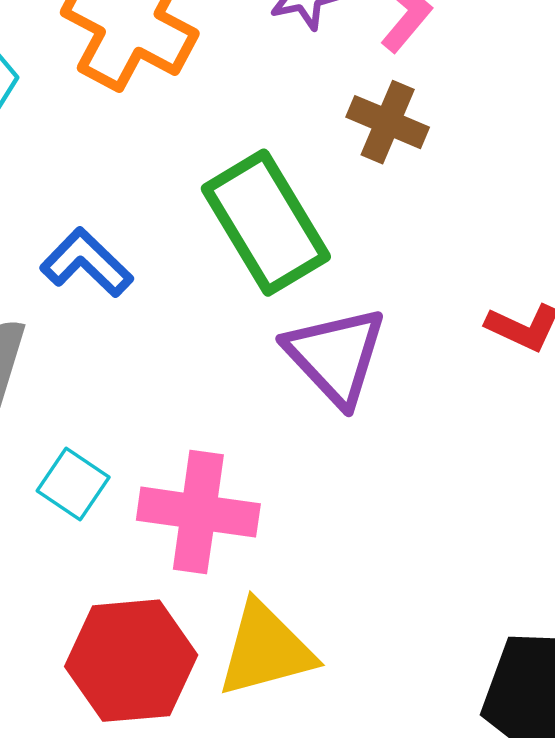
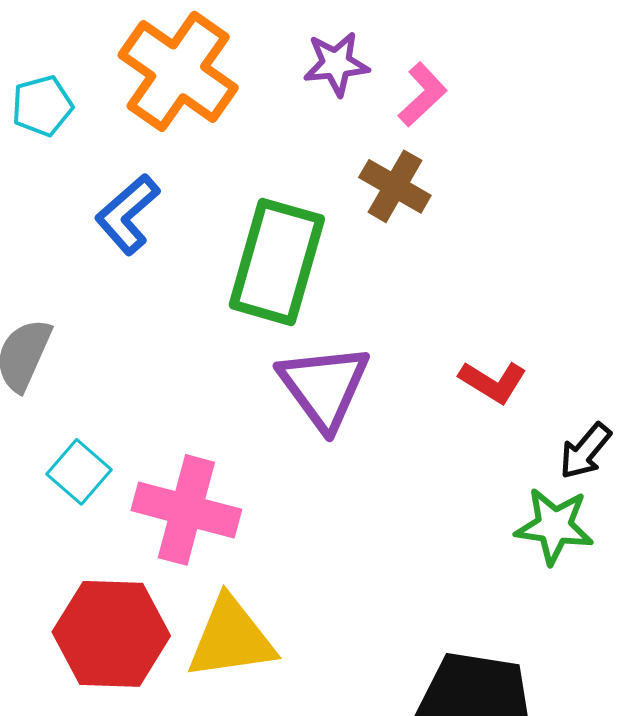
green rectangle: (266, 223) -> (277, 262), turned 40
blue L-shape: (86, 263) -> (127, 214), moved, turned -92

